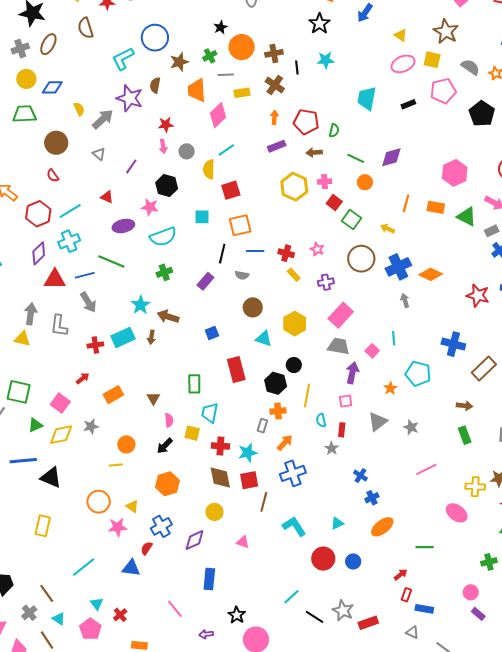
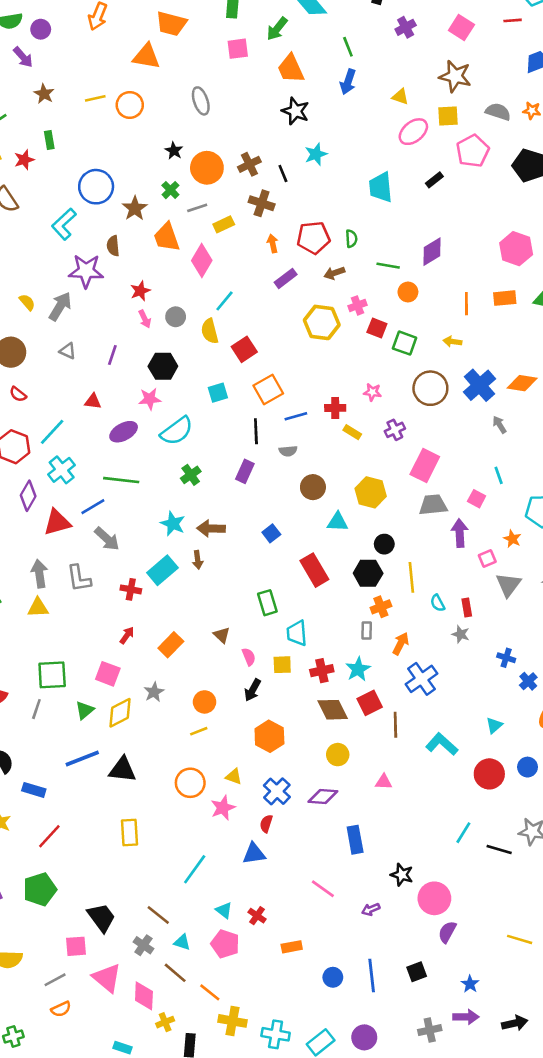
red cross: (95, 345) -> (131, 589), turned 35
pink square: (346, 401) -> (487, 559), moved
purple diamond: (195, 540) -> (323, 796), turned 45

